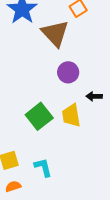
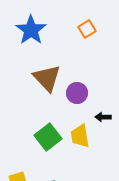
brown triangle: (55, 33) -> (47, 78), moved

